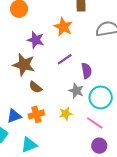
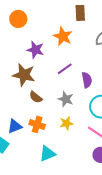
gray star: (76, 91) -> (66, 99), moved
orange cross: (36, 114) -> (37, 124), turned 35
cyan triangle: (29, 145) -> (47, 154), moved

